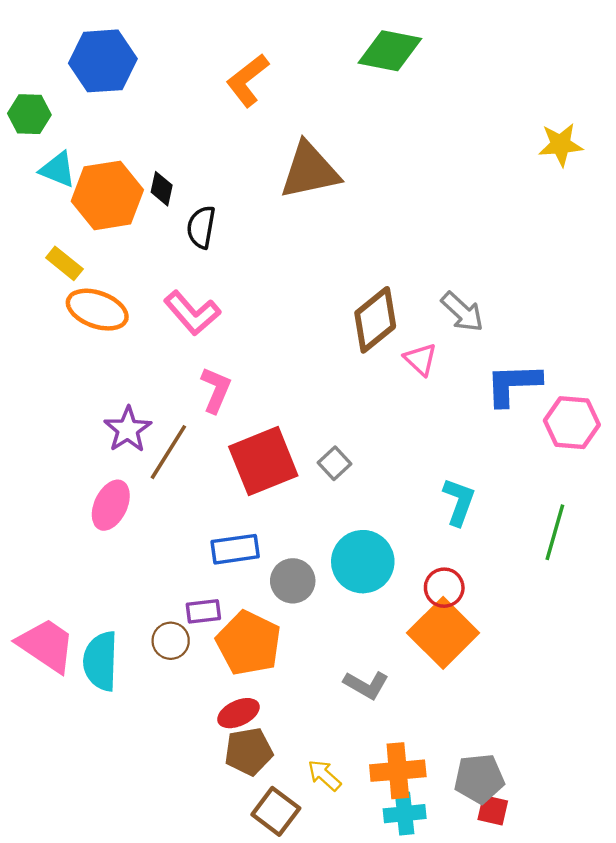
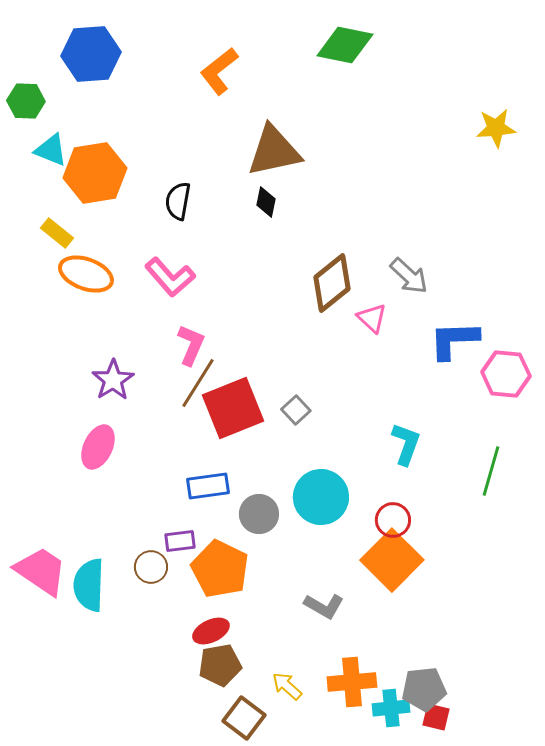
black diamond: (162, 189) -> (266, 202), moved
brown line: (168, 452) -> (198, 383), moved
cyan cross: (405, 814) -> (391, 708), moved

